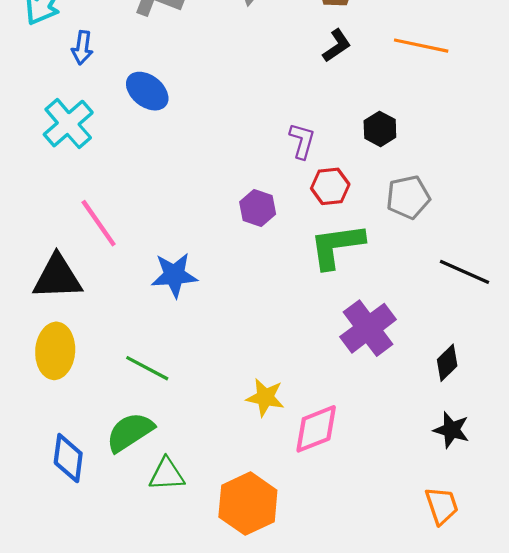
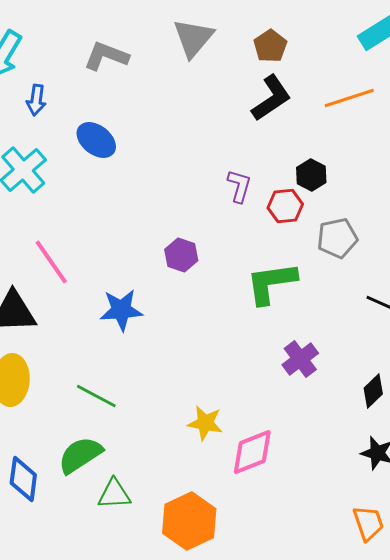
black L-shape: (337, 46) -> (271, 98), size x1.5
orange line: (421, 46) -> (349, 98), turned -30
red hexagon: (330, 186) -> (285, 206), moved
purple hexagon: (258, 208) -> (181, 255), moved
purple cross: (368, 328) -> (300, 359), size x0.7

